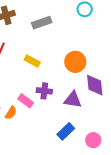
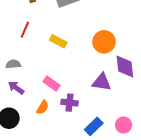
purple cross: (44, 91) -> (70, 103), moved
orange semicircle: (11, 113) -> (43, 107), moved
blue rectangle: (66, 131) -> (94, 126), moved

